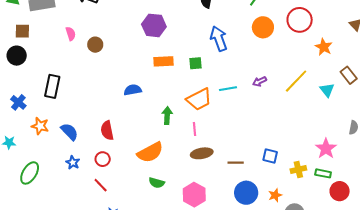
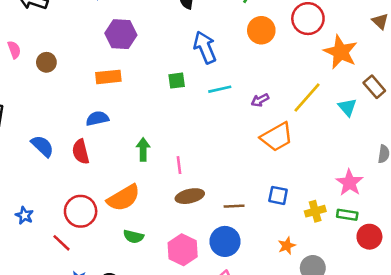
orange star: (324, 47) -> (341, 52), size x1.5
orange rectangle: (163, 61) -> (108, 77), moved
cyan line: (228, 89) -> (220, 89), moved
orange trapezoid: (199, 99) -> (277, 137), moved
red semicircle: (107, 130) -> (81, 152), moved
blue semicircle: (69, 132) -> (42, 146), moved
red circle: (103, 159) -> (81, 211), moved, size x1.6
blue circle: (246, 193) -> (225, 241), moved

